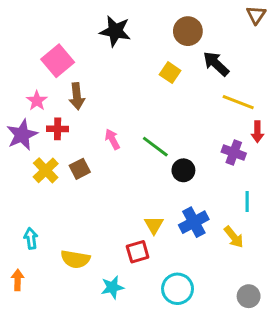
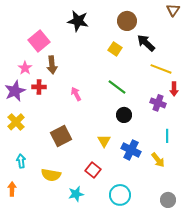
green line: (155, 147) -> (117, 87), moved
brown square: (80, 169) -> (61, 136), moved, size x1.5
yellow cross: (46, 170) -> (16, 122), moved
blue cross: (194, 222) -> (131, 150), turned -36
yellow triangle: (154, 225) -> (104, 141), moved
red square: (138, 252) -> (93, 170), turned -35

